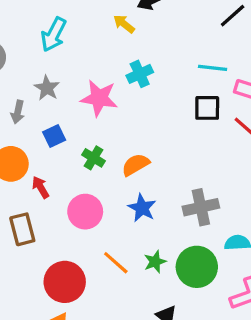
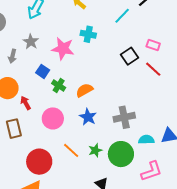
cyan line: (213, 68) -> (122, 16), moved, turned -54
cyan cross: (140, 74) -> (88, 34), turned 35
black square: (207, 108) -> (129, 56), turned -36
blue square: (54, 136) -> (43, 71), moved, turned -32

